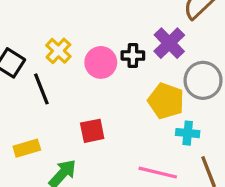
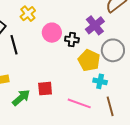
yellow cross: (58, 51) -> (28, 14), moved
black cross: (133, 56) -> (72, 39), moved
red square: (92, 131) -> (45, 89), moved

